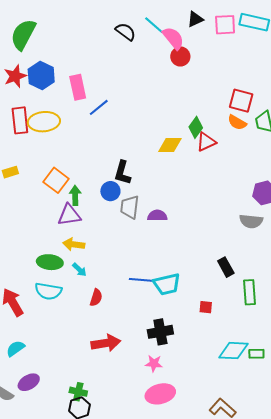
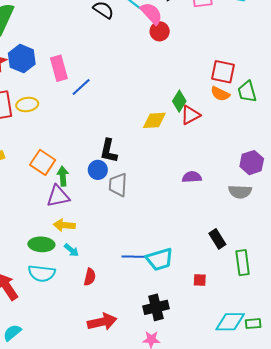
yellow ellipse: (44, 122) -> (27, 105), size x0.7
purple semicircle: (157, 216) -> (192, 177), moved

